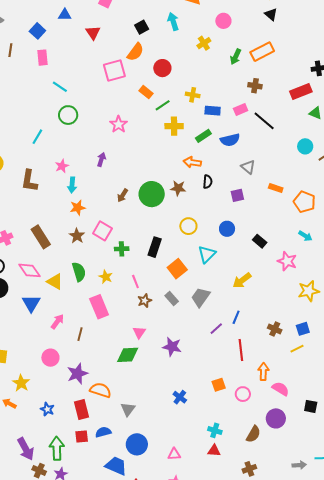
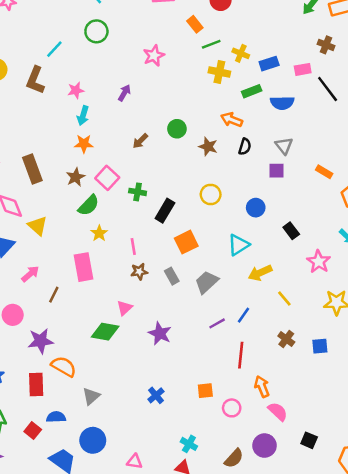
yellow cross: (193, 95) -> (241, 53), moved
blue rectangle: (213, 111) -> (269, 64), turned -35
gray triangle: (248, 167) -> (284, 146), moved
brown L-shape: (29, 181) -> (35, 80), moved
green circle: (152, 194) -> (177, 129), moved, size x0.6
green cross: (122, 249) -> (138, 192), moved
cyan triangle: (207, 254) -> (238, 245), moved
green semicircle: (79, 272) -> (89, 205), moved, turned 48
yellow line: (297, 349) -> (284, 298), moved, turned 64
orange arrow: (263, 372) -> (262, 387), turned -36
red square: (82, 437) -> (33, 431), moved, turned 32

